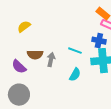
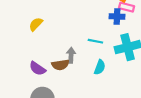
blue cross: (99, 41) -> (117, 16), moved
brown semicircle: (35, 55) -> (60, 65), moved

